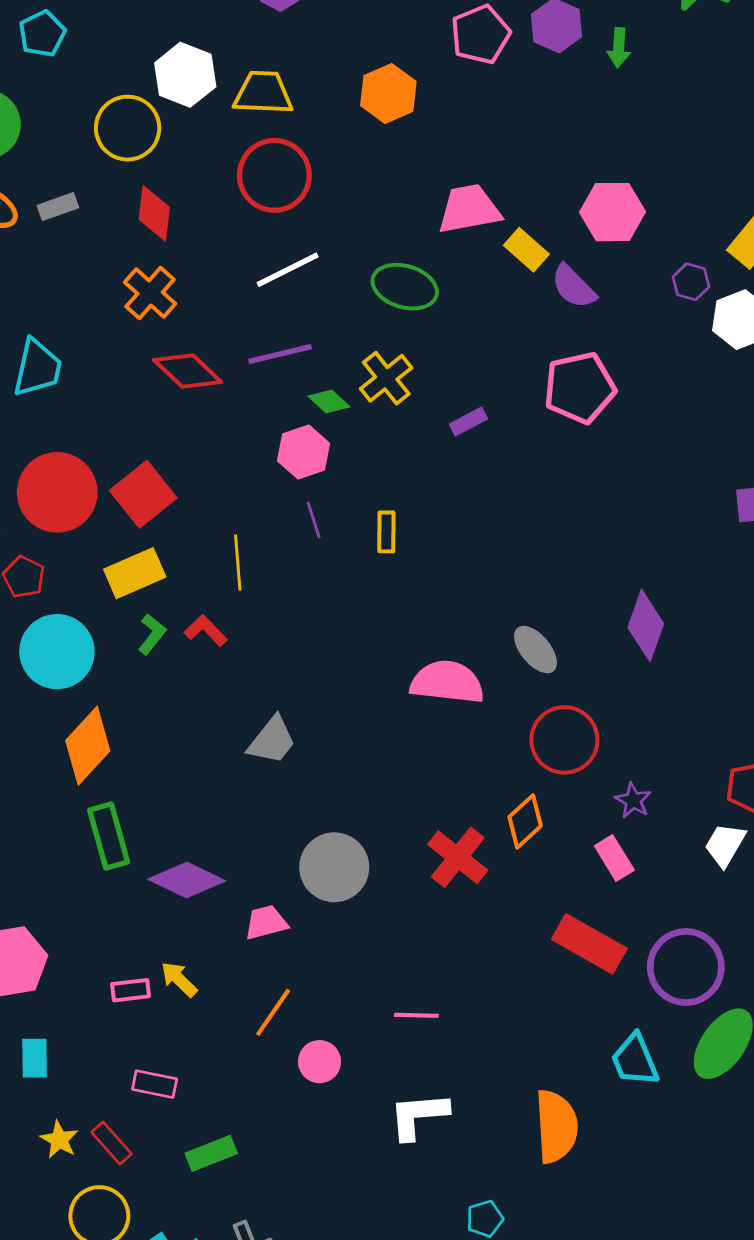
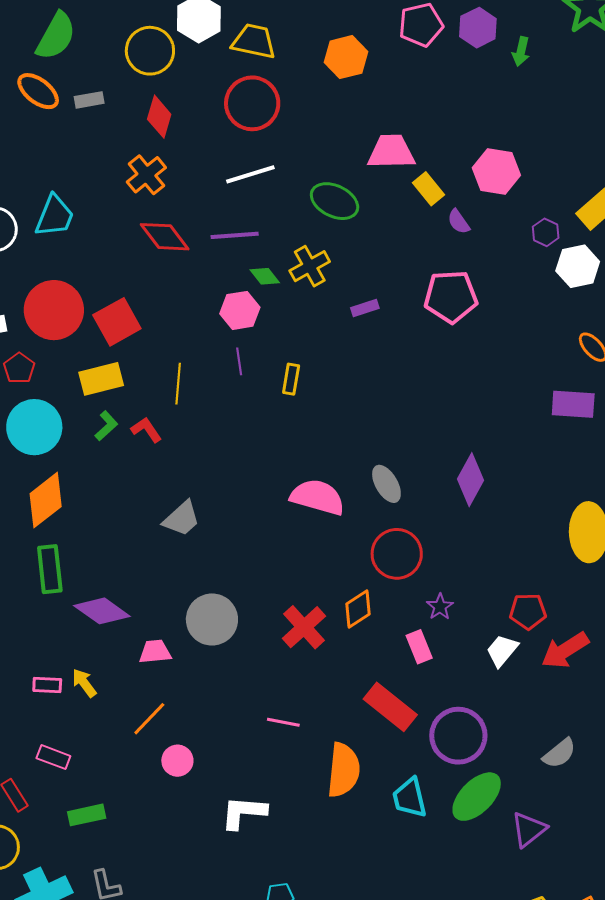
purple semicircle: (573, 287) -> (459, 222), size x0.7
pink line: (416, 1015) -> (283, 722), moved
orange semicircle: (556, 1126) -> (343, 770), moved

